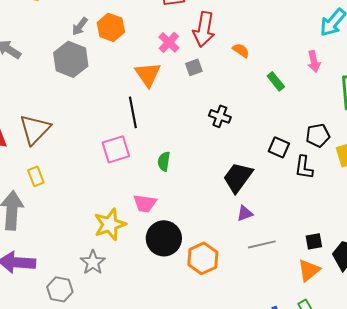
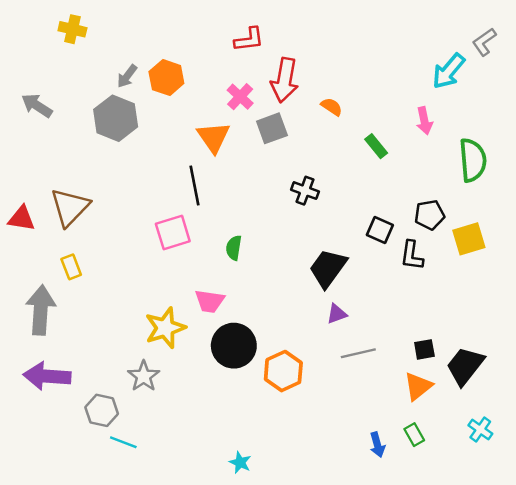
gray square: (194, 67) -> (272, 128), size x1.4

